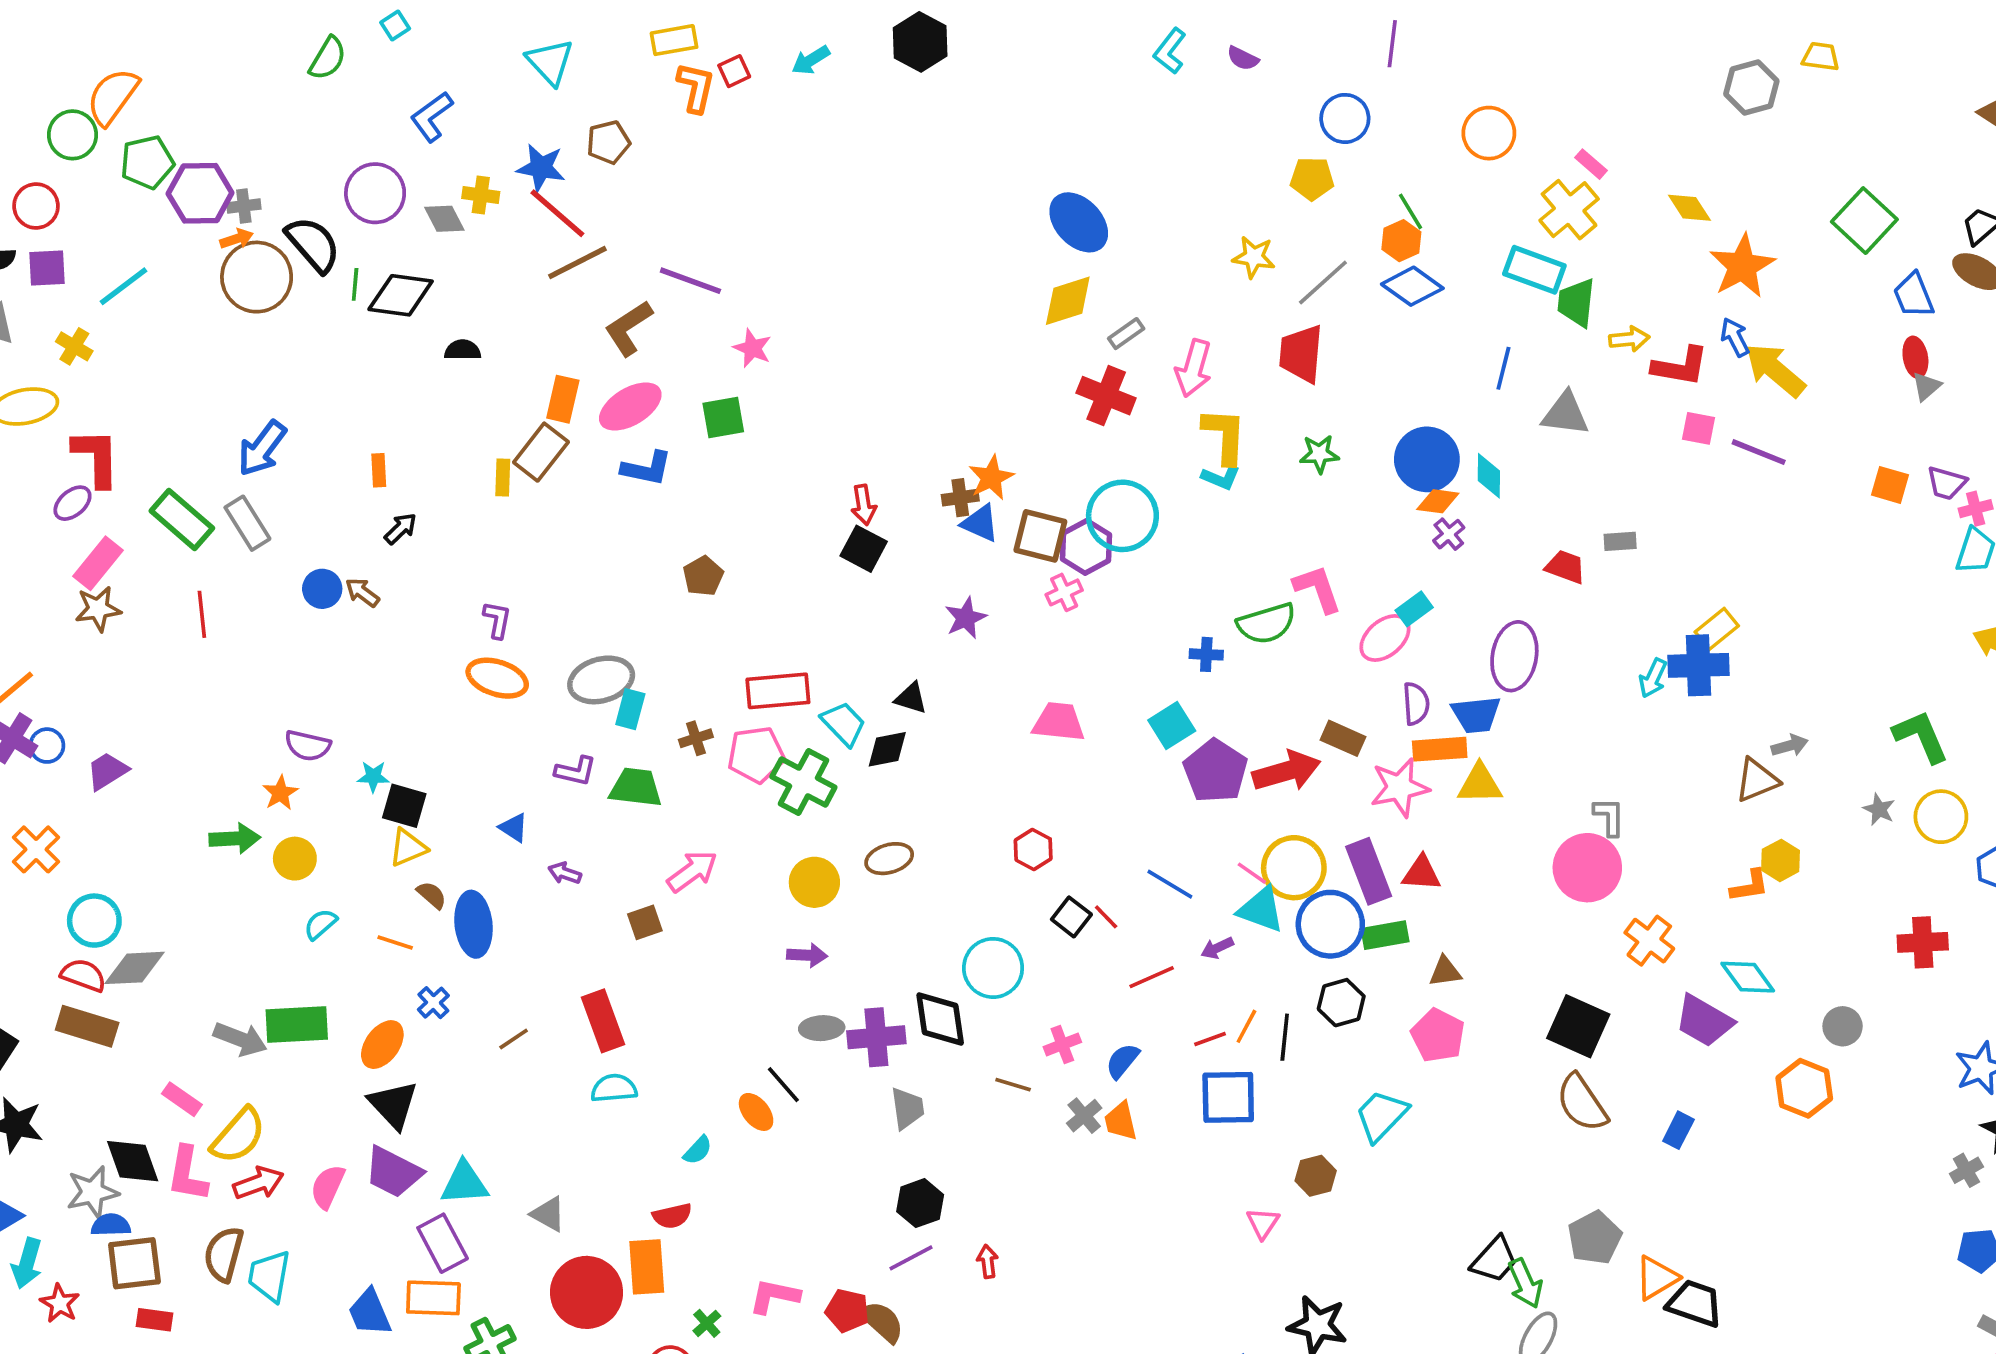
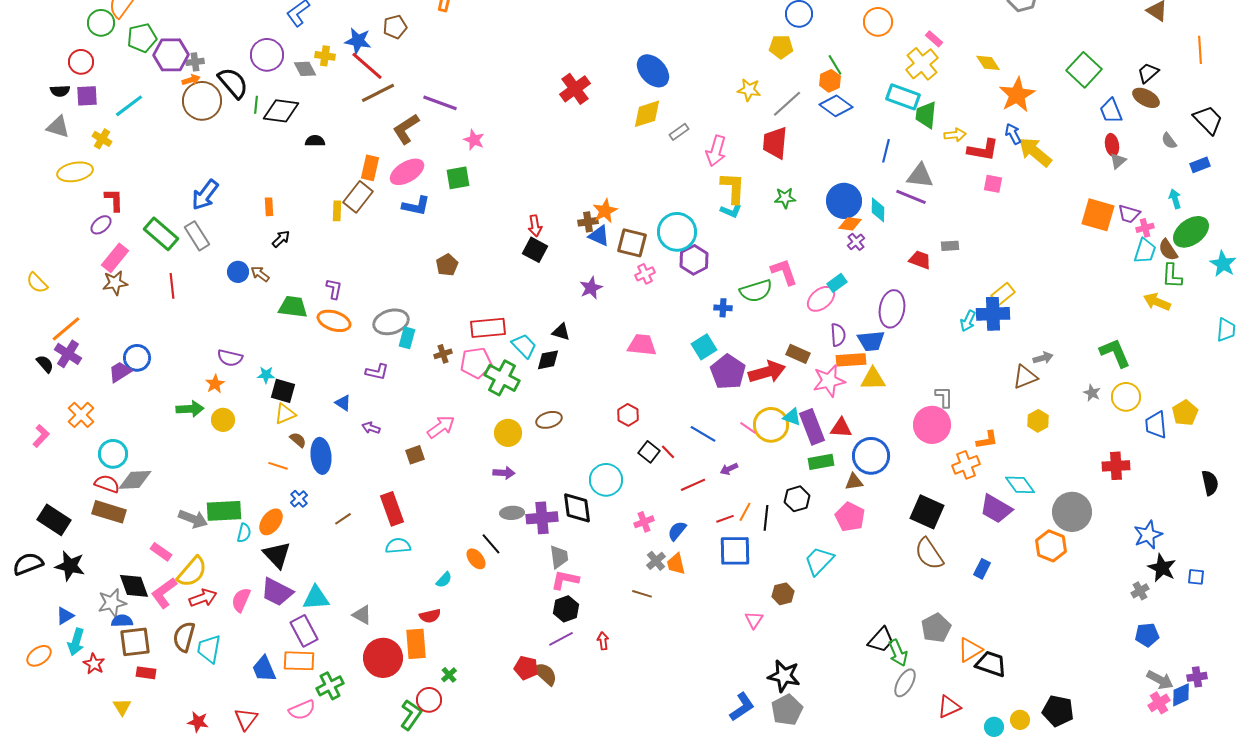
red cross: (1106, 396) -> (575, 89), moved, turned 32
purple line: (1759, 452) -> (911, 197), moved
red L-shape: (96, 458) -> (114, 200), size x0.7
orange square: (1890, 485) -> (1098, 215), size x1.6
purple hexagon: (1086, 547) -> (694, 260), moved
blue circle: (47, 746) -> (137, 358), moved, size x1.4
green trapezoid: (636, 787) -> (293, 307), moved
orange L-shape: (1750, 886) -> (987, 440), moved
cyan triangle: (1261, 910) -> (792, 417), moved, size x0.7
cyan semicircle: (320, 924) -> (244, 533), moved, turned 144
blue circle: (1330, 924) -> (871, 456), moved
orange cross: (1649, 941) -> (966, 465), turned 32
gray circle: (1843, 1026) -> (1072, 512), size x1.8
brown line: (1013, 1085) -> (642, 594), moved
pink L-shape: (187, 1174) -> (164, 593), turned 44
pink L-shape: (774, 1296) -> (565, 580), moved

